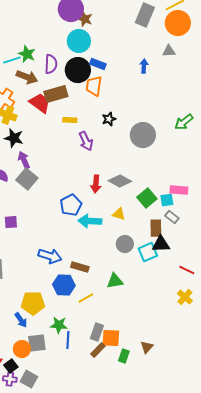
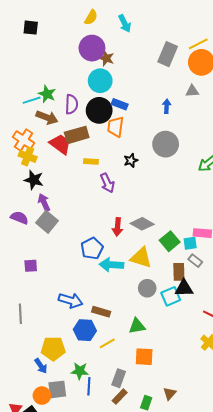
gray circle: (143, 135) -> (166, 144), moved
yellow triangle: (119, 214) -> (141, 258), size x1.6
orange square: (111, 338) -> (144, 357), moved

